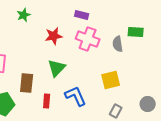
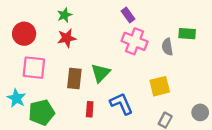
purple rectangle: (82, 15) -> (128, 15), turned 40
red star: (54, 36) -> (67, 38), moved
brown rectangle: (27, 83) -> (74, 79), moved

